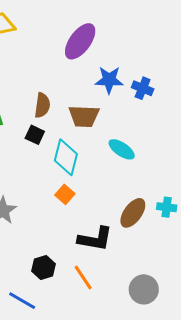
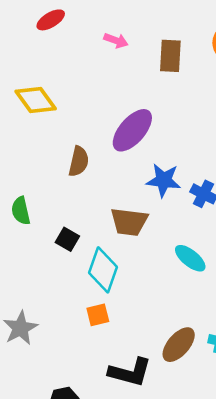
brown semicircle: (42, 105) -> (79, 161), moved
cyan ellipse: (122, 149) -> (190, 258), moved
orange square: (65, 194) -> (98, 315), turned 30

